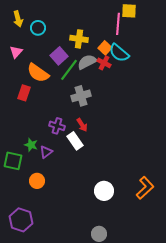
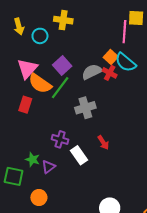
yellow cross: (79, 39) -> (63, 20), moved
pink triangle: (16, 52) -> (27, 69), moved, size x1.5
green line: (69, 70) -> (60, 88), moved
red arrow: (82, 125) -> (103, 143), moved

